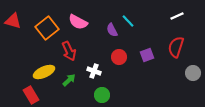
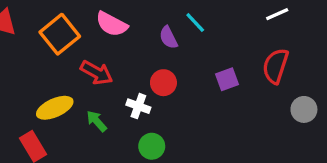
red arrow: (69, 51) -> (97, 73), turned -36
red circle: (119, 57) -> (163, 83), moved
green arrow: (69, 80) -> (97, 121), turned -88

